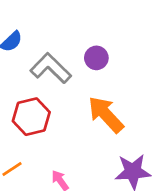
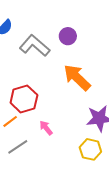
red hexagon: (31, 117) -> (24, 99), moved

